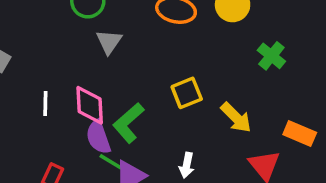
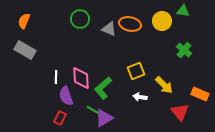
gray triangle: (109, 42) -> (109, 29), moved, turned -42
purple semicircle: (98, 137) -> (66, 96), moved
white arrow: (187, 165) -> (140, 97), moved, turned 88

